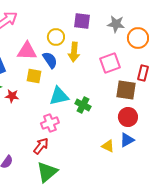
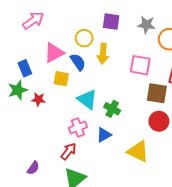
pink triangle: (27, 51) -> (54, 53), turned -30
pink square: (110, 63) -> (140, 65), turned 30
cyan triangle: (59, 96) -> (87, 99), turned 50
blue triangle: (127, 140) -> (104, 135), moved
yellow triangle: (108, 146) -> (138, 151), size x1.6

